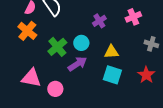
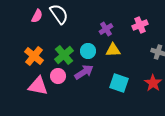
orange cross: (27, 31) -> (34, 56), moved
yellow triangle: (111, 52) -> (113, 50), moved
pink circle: (55, 89) -> (58, 76), moved

